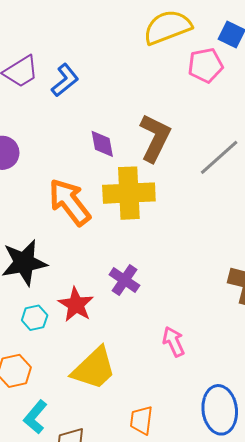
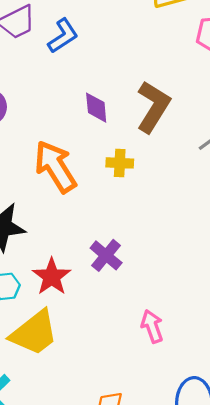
yellow cross: (129, 193) -> (120, 163), size x0.5
yellow trapezoid: (94, 368) -> (34, 333), moved

